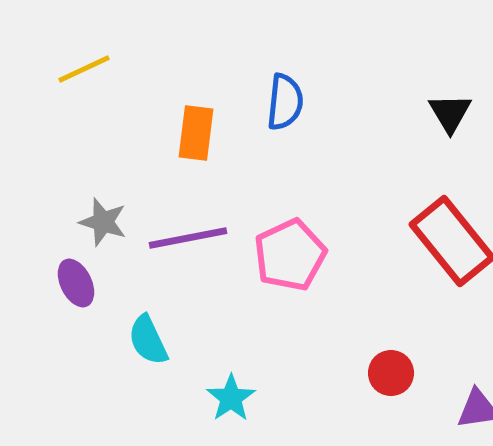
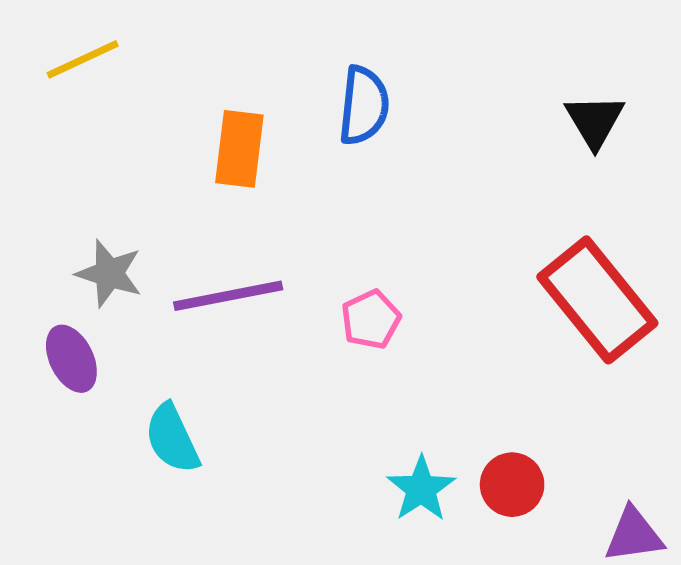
pink pentagon: (290, 255) -> (371, 320), size x0.6
cyan star: (231, 398) -> (421, 489), moved

